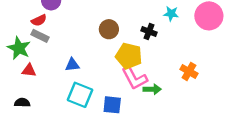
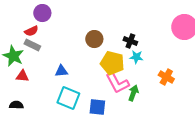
cyan star: (171, 14) -> (136, 57), moved
green arrow: (152, 89) -> (133, 93), turned -70

